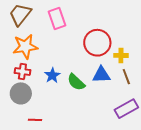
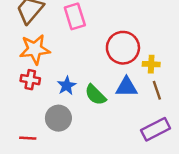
gray circle: (21, 93) -> (58, 118), moved
red line: (35, 120) -> (28, 138), moved

